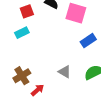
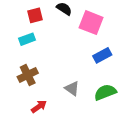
brown cross: (22, 76) -> (28, 75), moved

